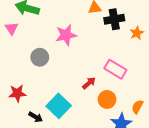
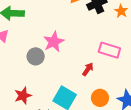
pink star: (66, 35) -> (54, 42), moved
orange circle: (107, 99) -> (100, 98), moved

